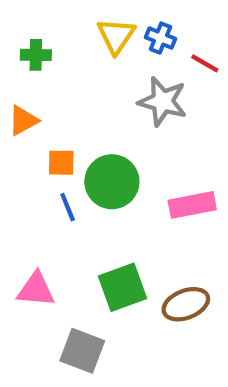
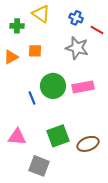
yellow triangle: (116, 36) -> (41, 14), moved, turned -30
orange square: (61, 163) -> (35, 51), moved
pink rectangle: (192, 205) -> (83, 87), moved

